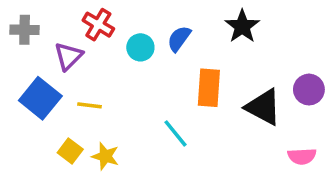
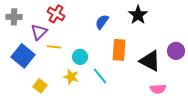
cyan circle: (140, 47) -> (80, 57), moved
yellow line: (90, 105) -> (54, 47), moved
yellow star: (105, 156) -> (71, 77), moved
pink semicircle: (302, 156) -> (158, 89), moved

